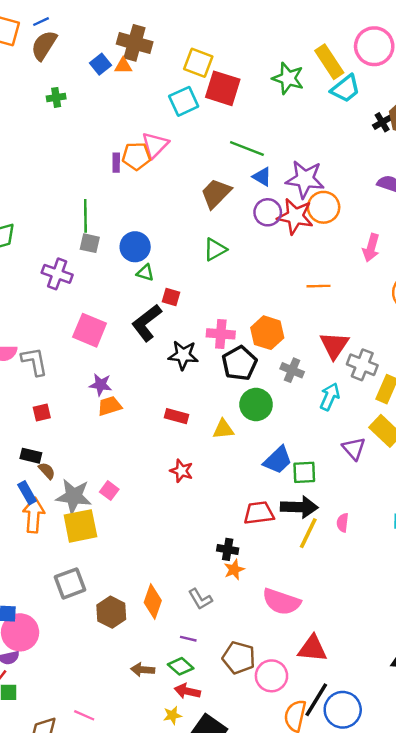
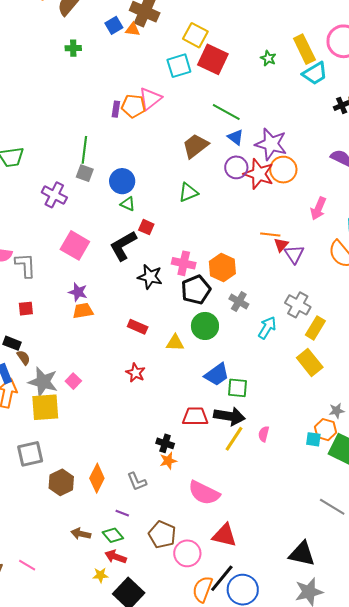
green star: (288, 78) -> (268, 58), size x0.6
red triangle: (334, 345) -> (281, 245), moved, size x0.6
purple triangle: (354, 448) -> (294, 254), moved

